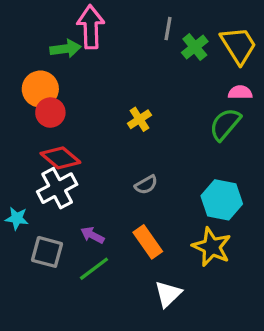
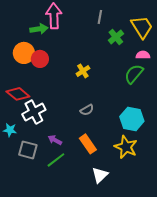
green cross: (195, 47) -> (116, 37), moved
red circle: (50, 113) -> (40, 59), moved
red diamond: (60, 158) -> (18, 94), moved

